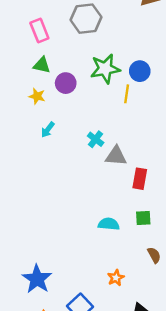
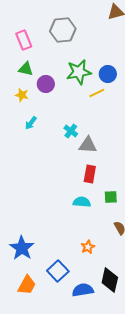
yellow line: (127, 94) -> (97, 93), turned 56
red rectangle: (140, 179) -> (90, 174), moved

